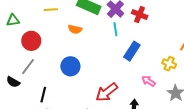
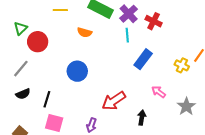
green triangle: (13, 20) -> (21, 28), moved, turned -40
yellow cross: (169, 64) -> (182, 65), moved
gray line: (28, 67) -> (21, 69), moved
black semicircle: (13, 82) -> (23, 94), moved, turned -56

